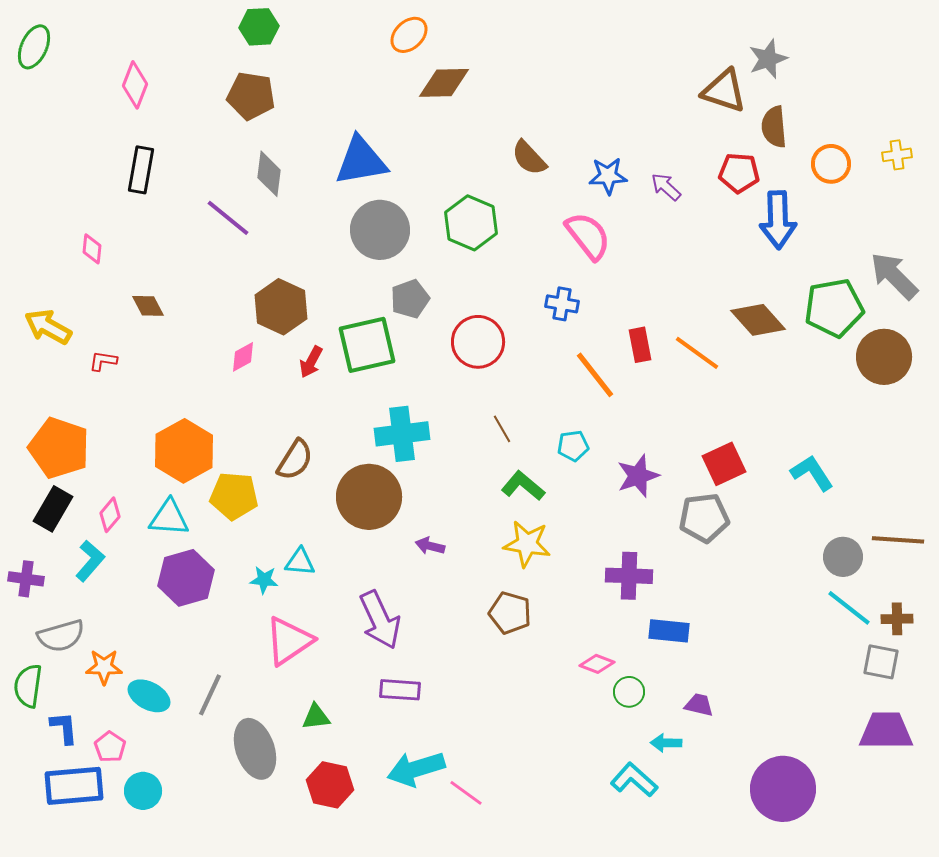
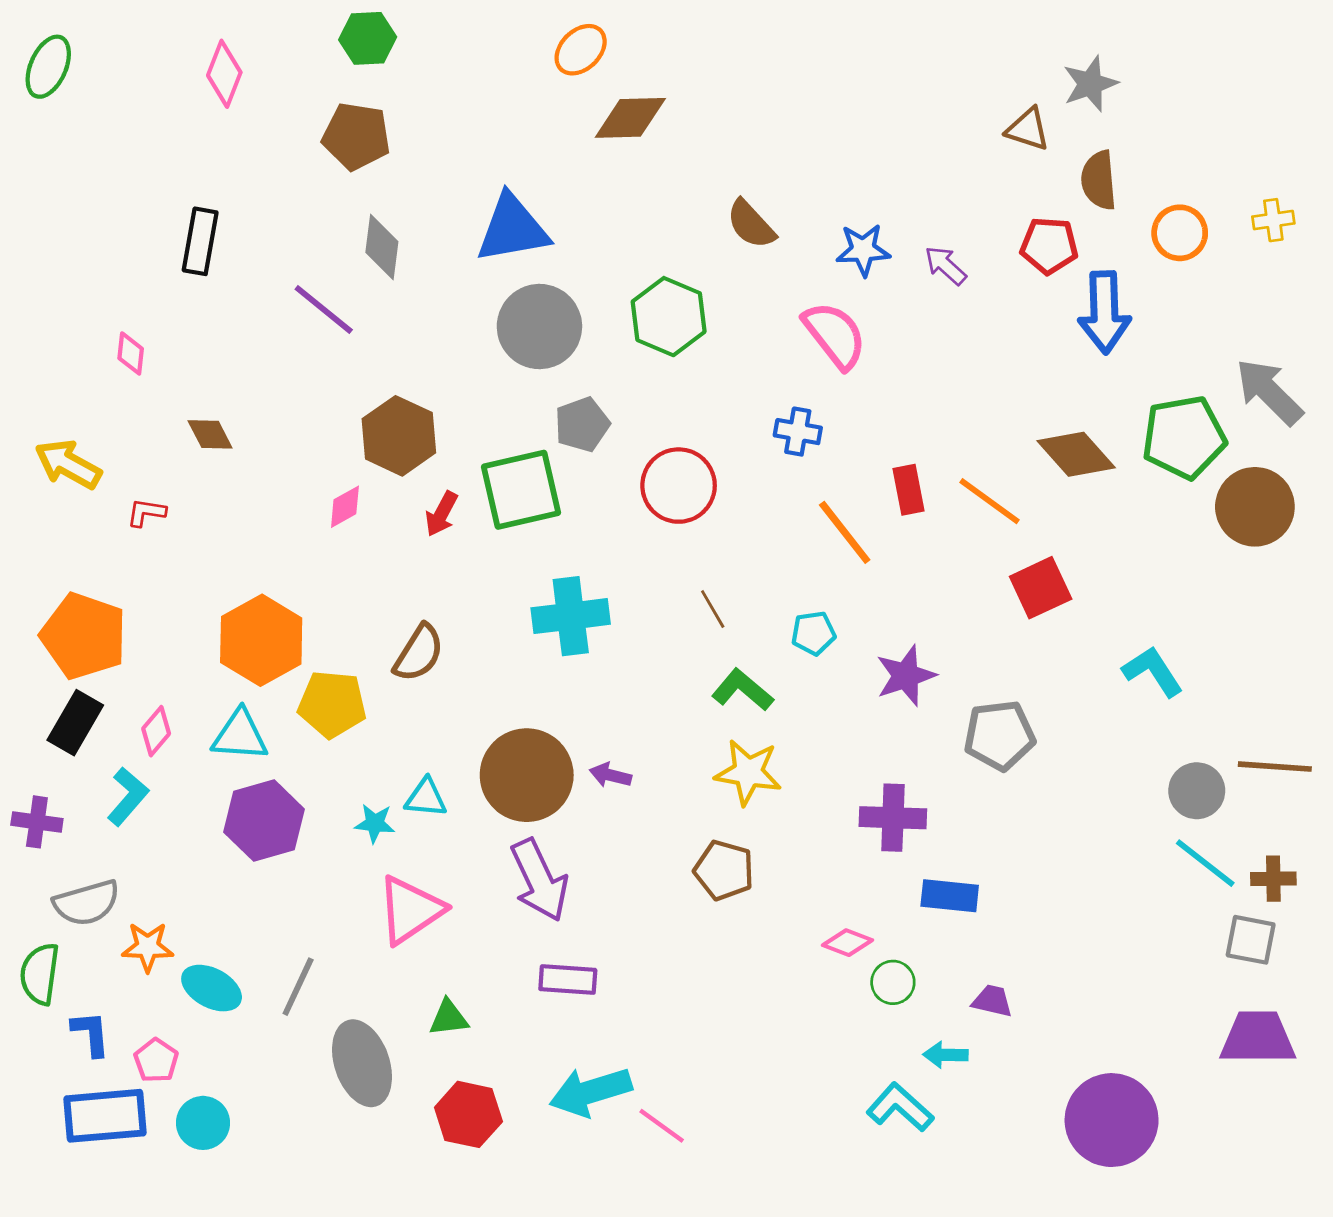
pink diamond: (135, 85) -> (224, 74), moved
brown triangle: (724, 91) -> (1028, 129), size x0.7
red square: (724, 464) -> (1041, 588), moved
brown circle: (369, 497) -> (527, 775), moved

